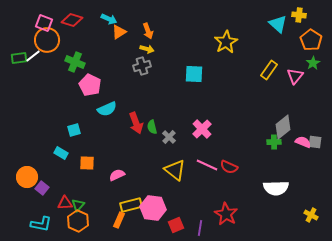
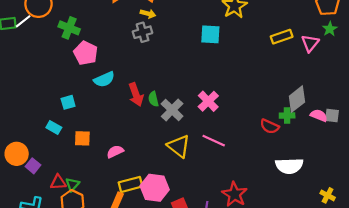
yellow rectangle: (269, 70) -> (282, 37), turned 36
cyan square: (194, 74) -> (210, 34), moved
gray cross: (169, 137) -> (172, 110), size x1.5
red semicircle: (229, 167) -> (270, 126), moved

